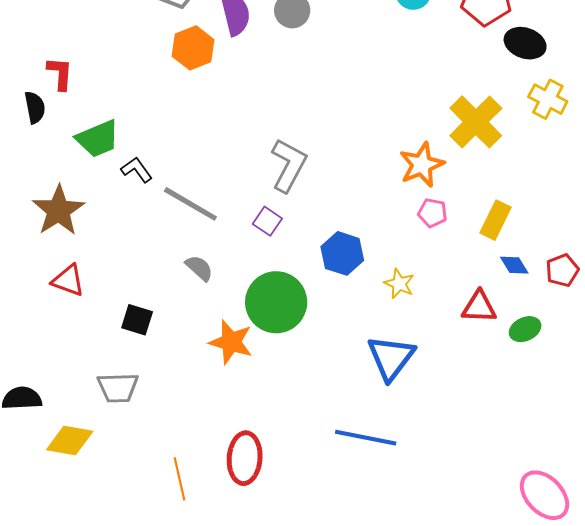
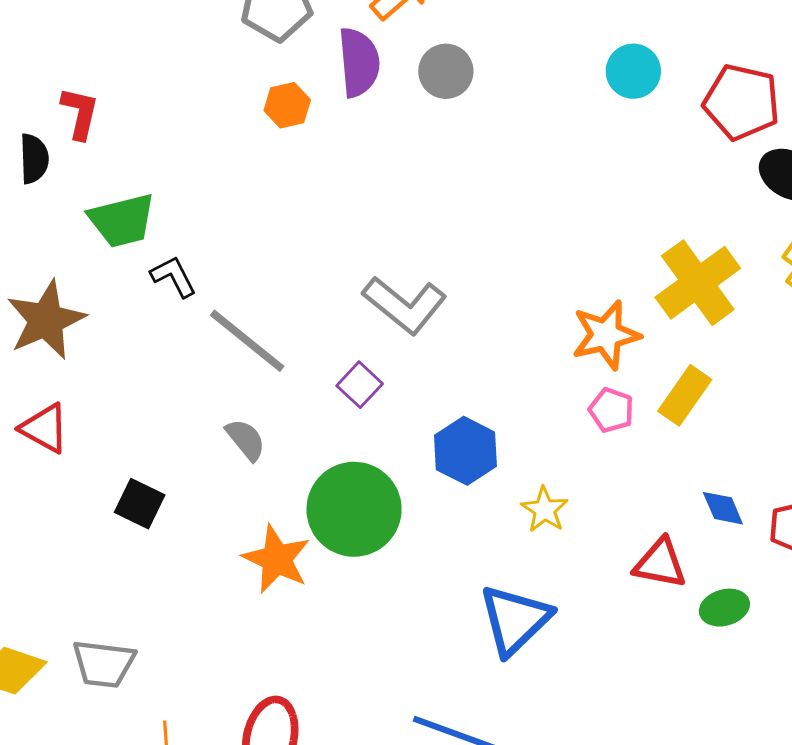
orange hexagon: (193, 48) -> (287, 105), size x0.7
gray L-shape: (289, 165) -> (405, 305), turned 92
yellow rectangle: (495, 220) -> (685, 395), moved
gray trapezoid: (118, 388) -> (104, 664), moved

